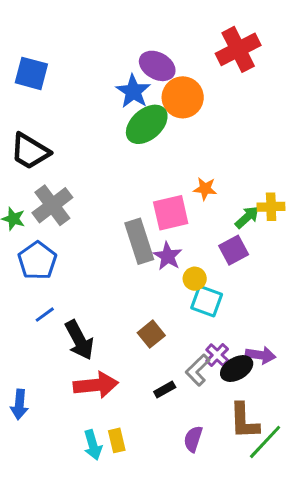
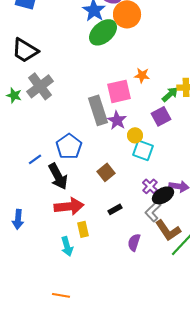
blue pentagon: (37, 261) -> (69, 146), moved
gray L-shape: (198, 370) -> (153, 211), moved
brown L-shape: (244, 421) -> (168, 230), turned -32
yellow rectangle: (117, 440) -> (83, 229), moved

